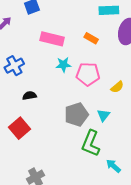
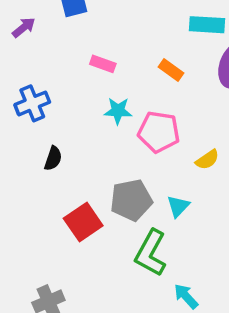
pink rectangle: (52, 39) -> (103, 64), size x0.6
black semicircle: (30, 96) -> (53, 158), turned 112
red square: (20, 128) -> (83, 222), moved

